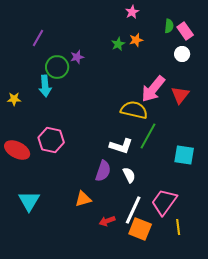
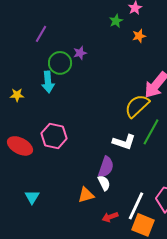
green star: (118, 44) -> (116, 21), moved
yellow semicircle: (134, 110) -> (137, 106), turned -56
white semicircle: (129, 175) -> (104, 183), moved
cyan triangle: (29, 201) -> (32, 197), size x0.7

